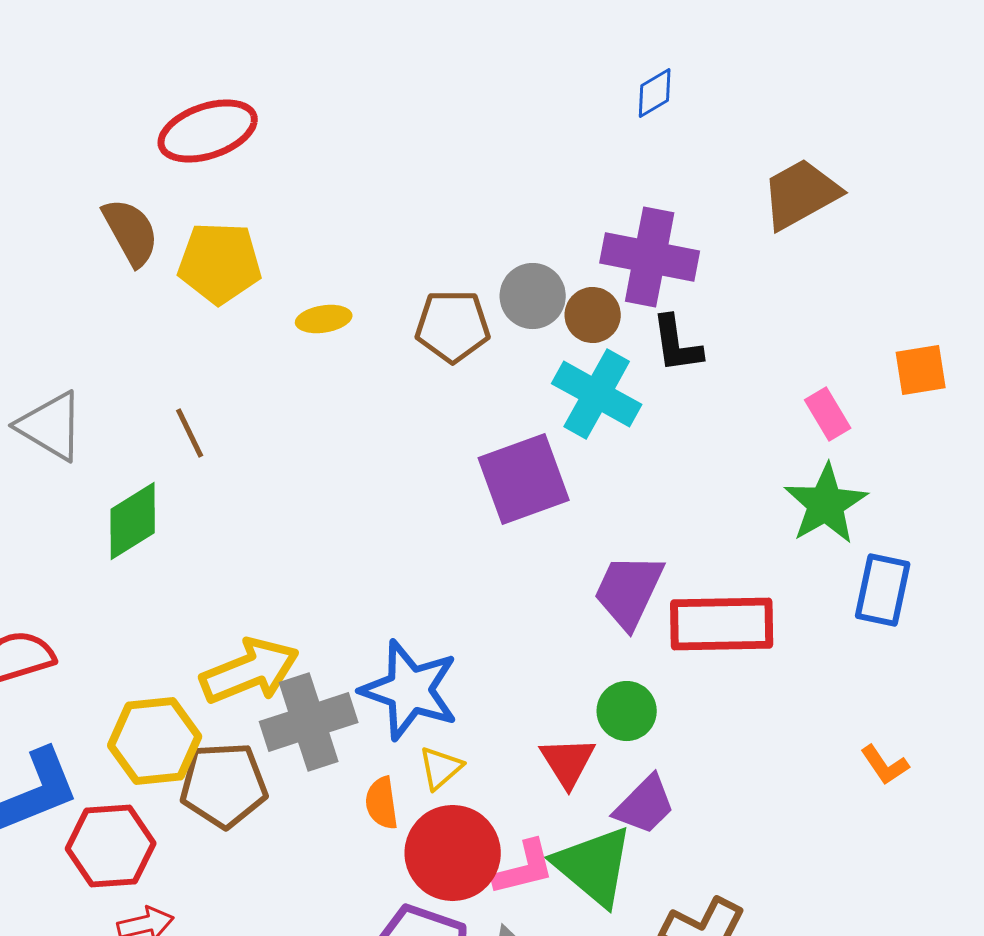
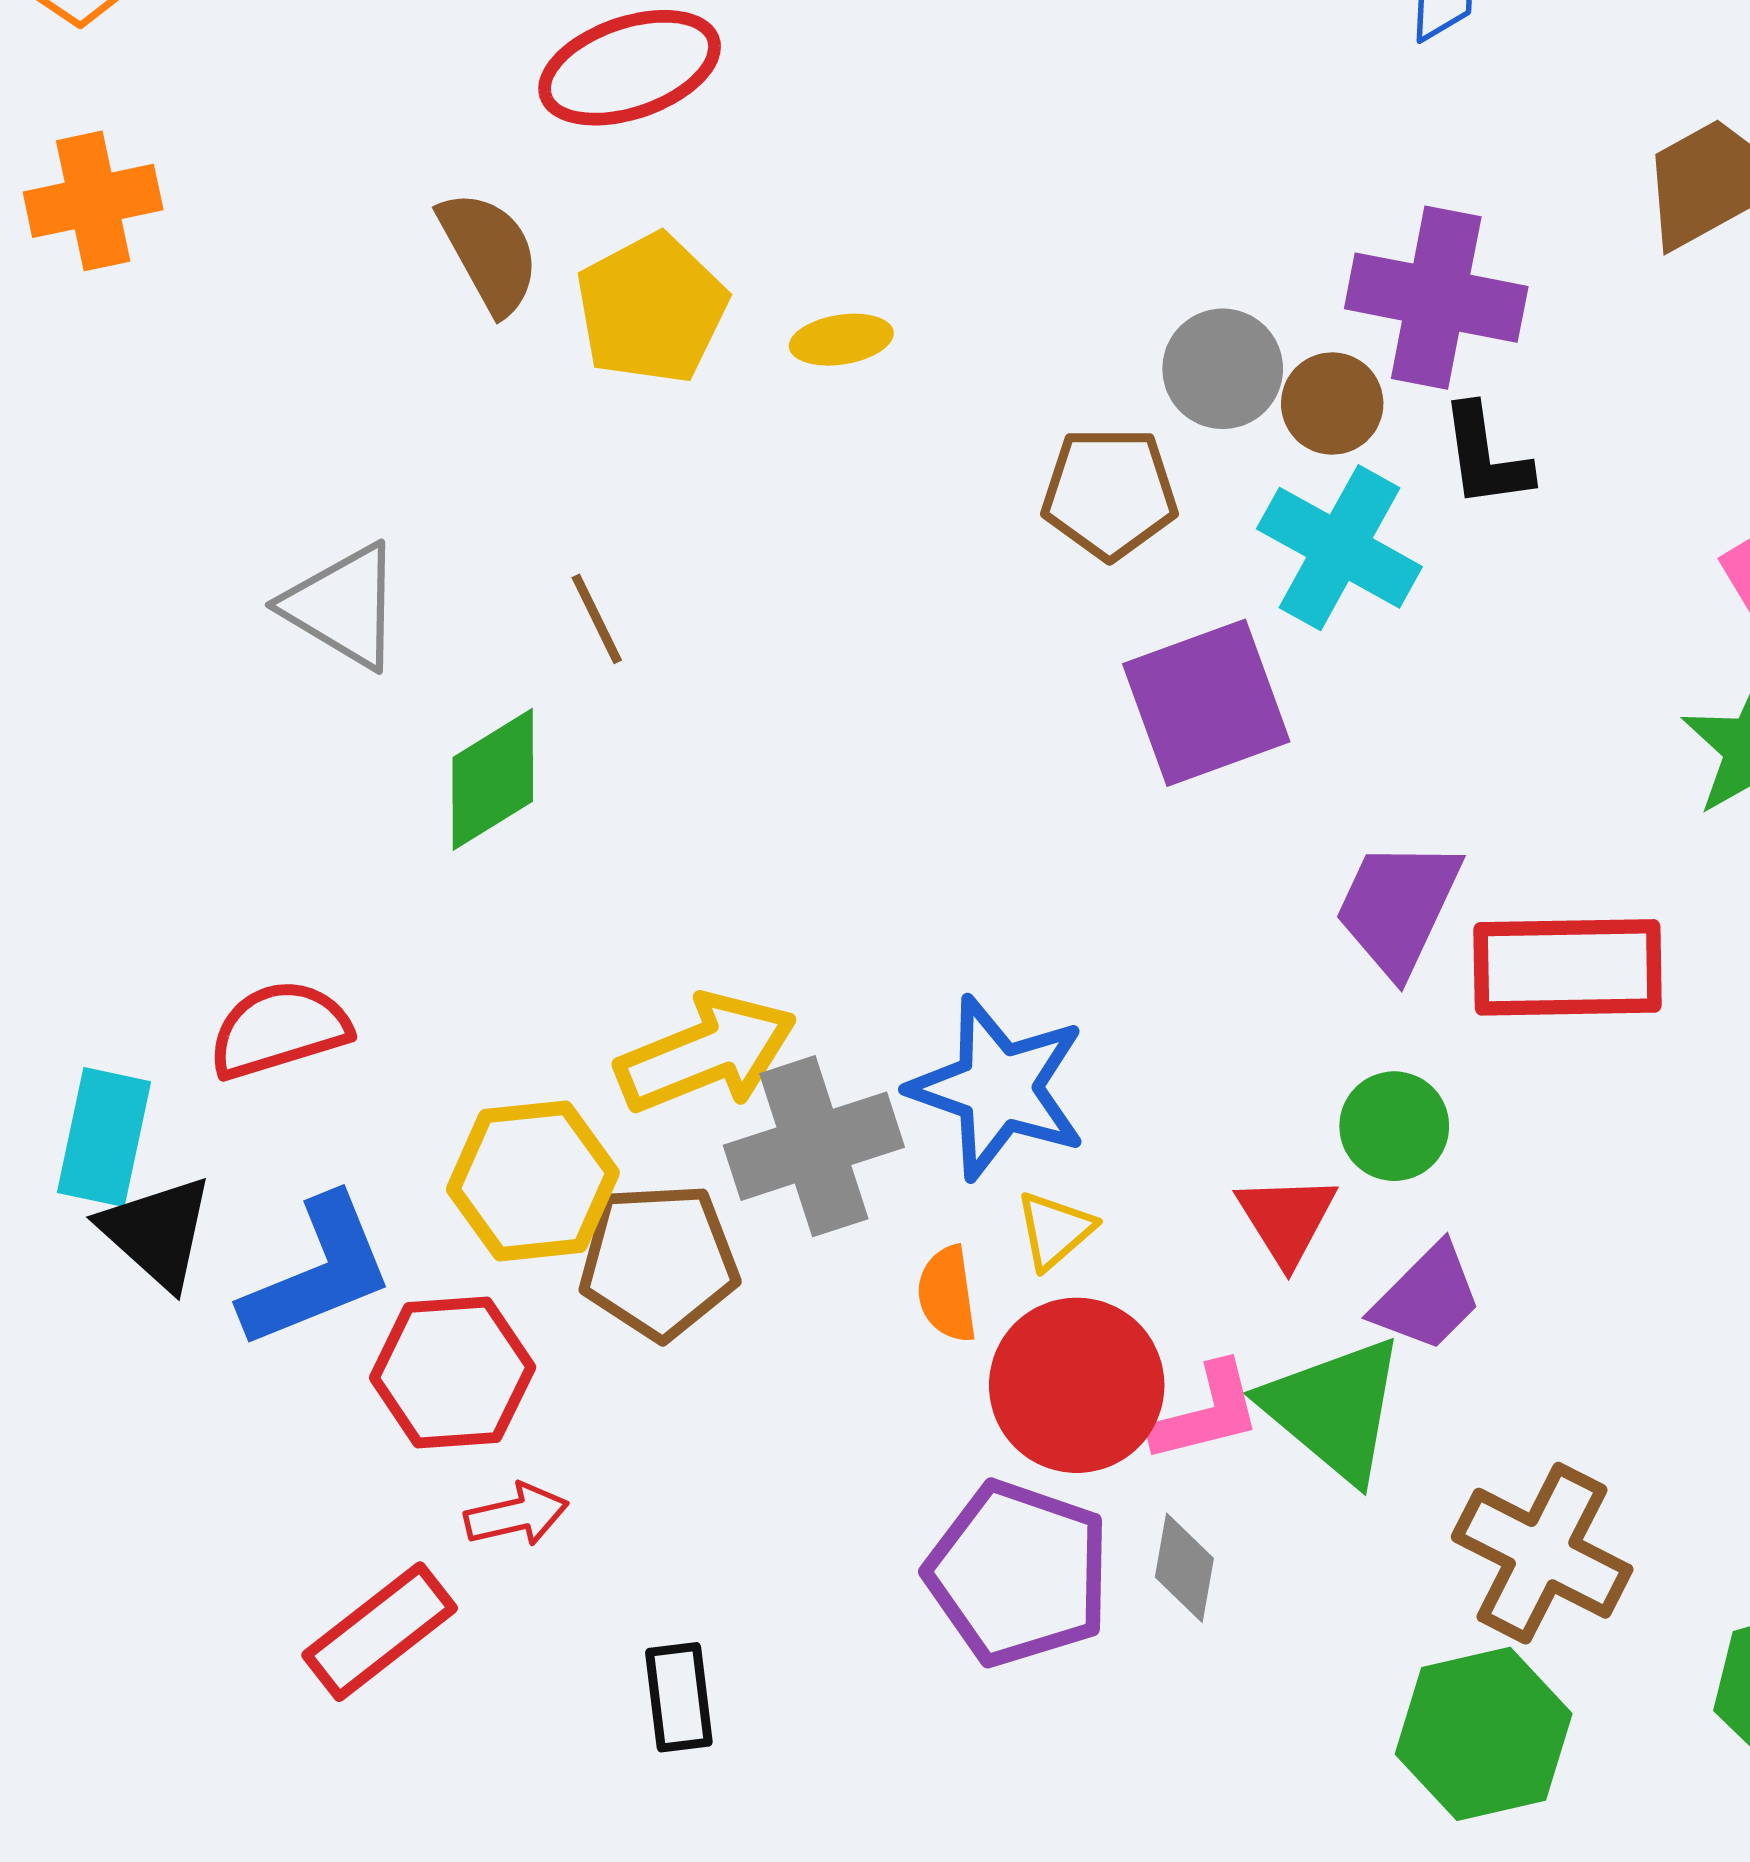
yellow pentagon: (220, 263) -> (651, 309), turned -30
yellow ellipse: (324, 319) -> (841, 340), moved
brown pentagon: (453, 326) -> (1110, 493), moved

